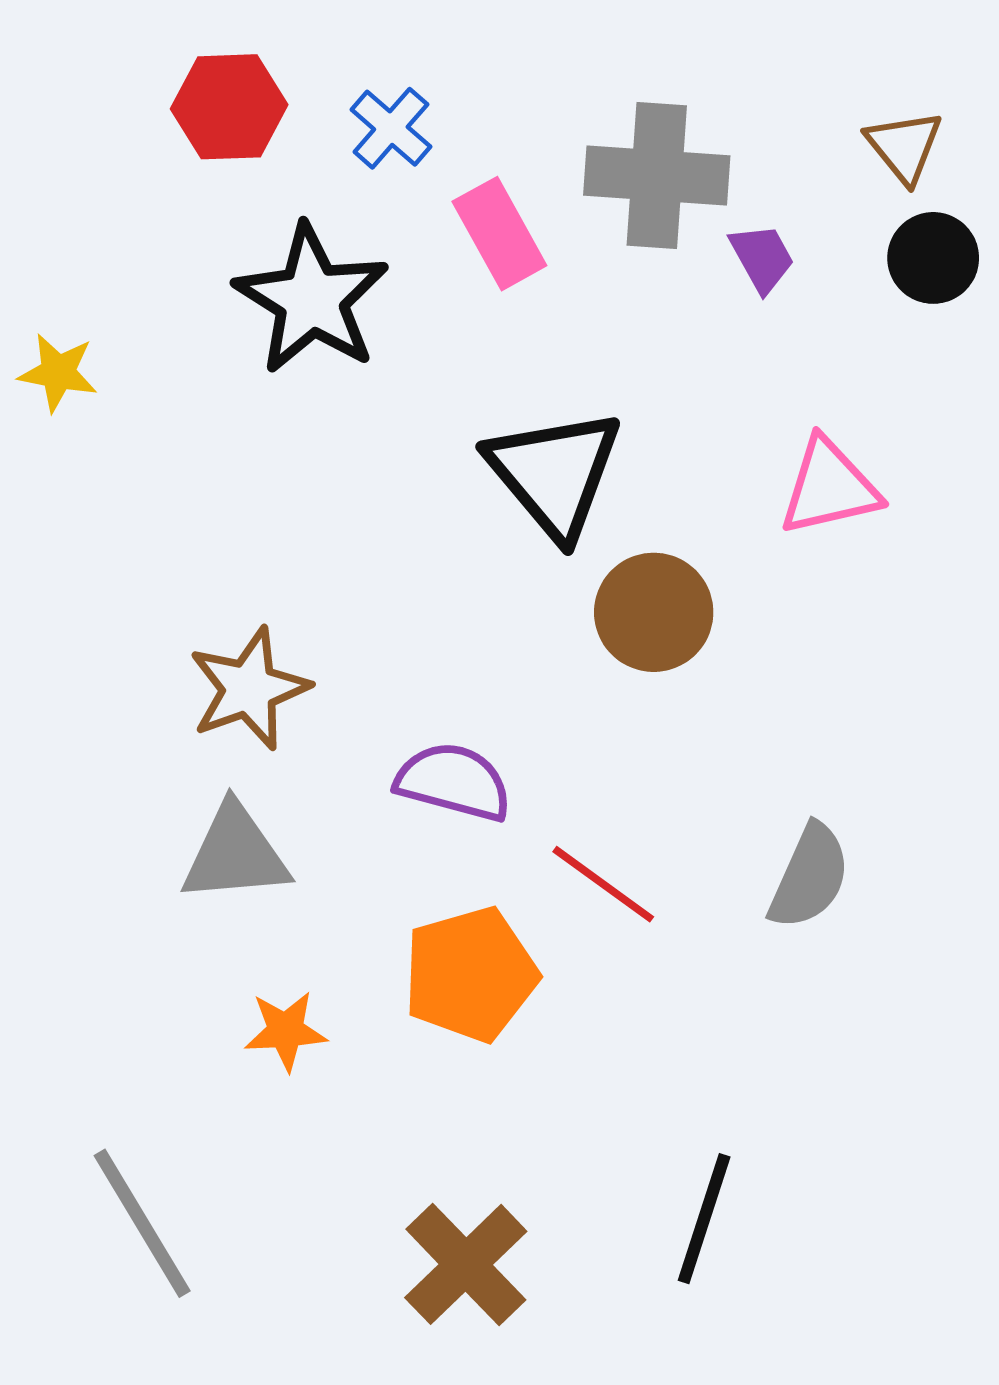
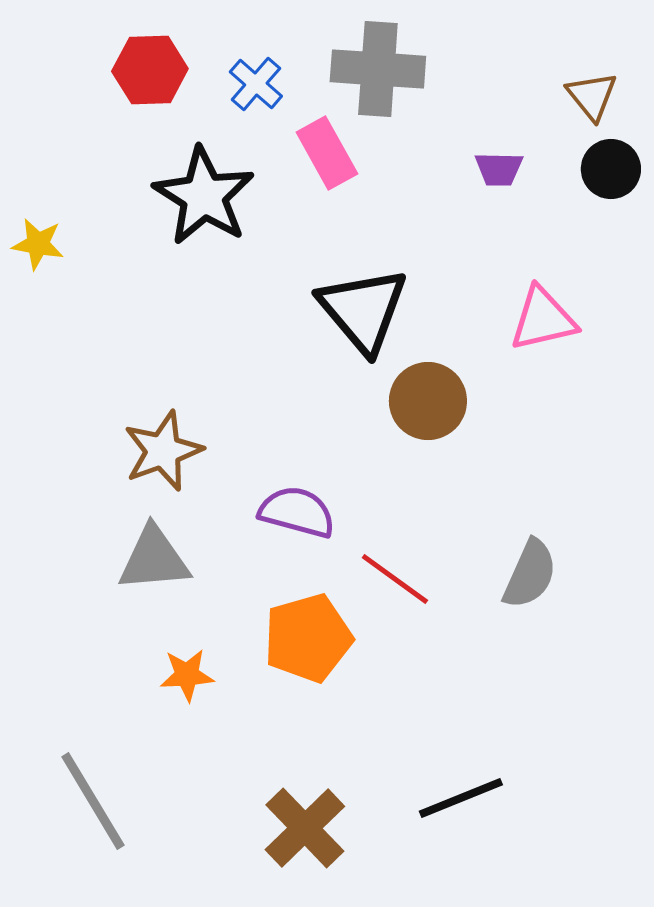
gray cross: (657, 176) -> (378, 69), moved
purple trapezoid: (762, 258) -> (499, 169), turned 120
black line: (704, 1219) -> (461, 798), turned 50

